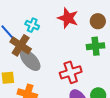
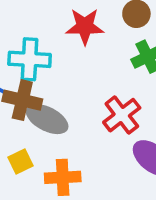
cyan cross: (32, 25) -> (30, 59), size x1.6

